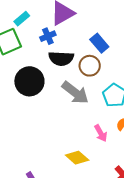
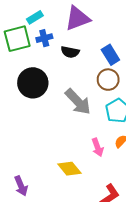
blue cross: (48, 36) -> (44, 38), moved
black semicircle: (61, 58) -> (70, 52), moved, size x0.7
brown circle: (90, 66) -> (108, 80), moved

